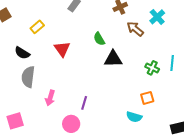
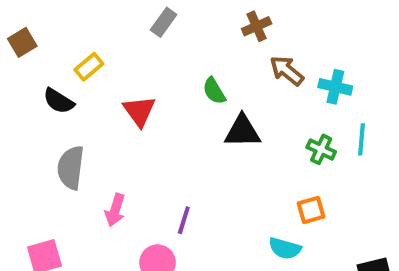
cyan cross: (157, 17) -> (335, 87), moved, turned -35
black semicircle: (22, 53) -> (59, 101), moved

